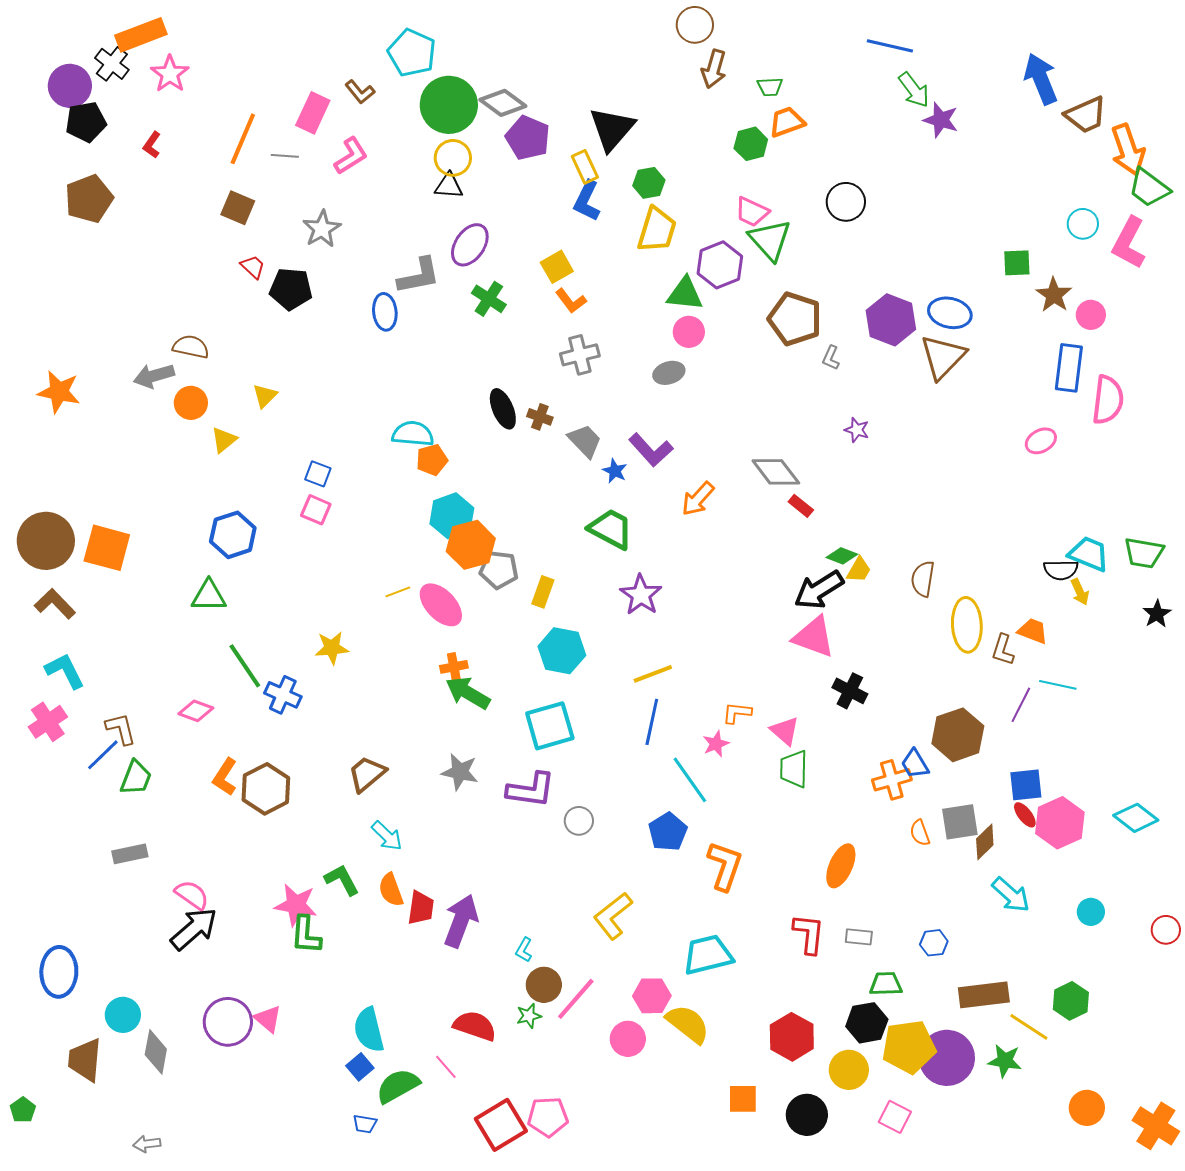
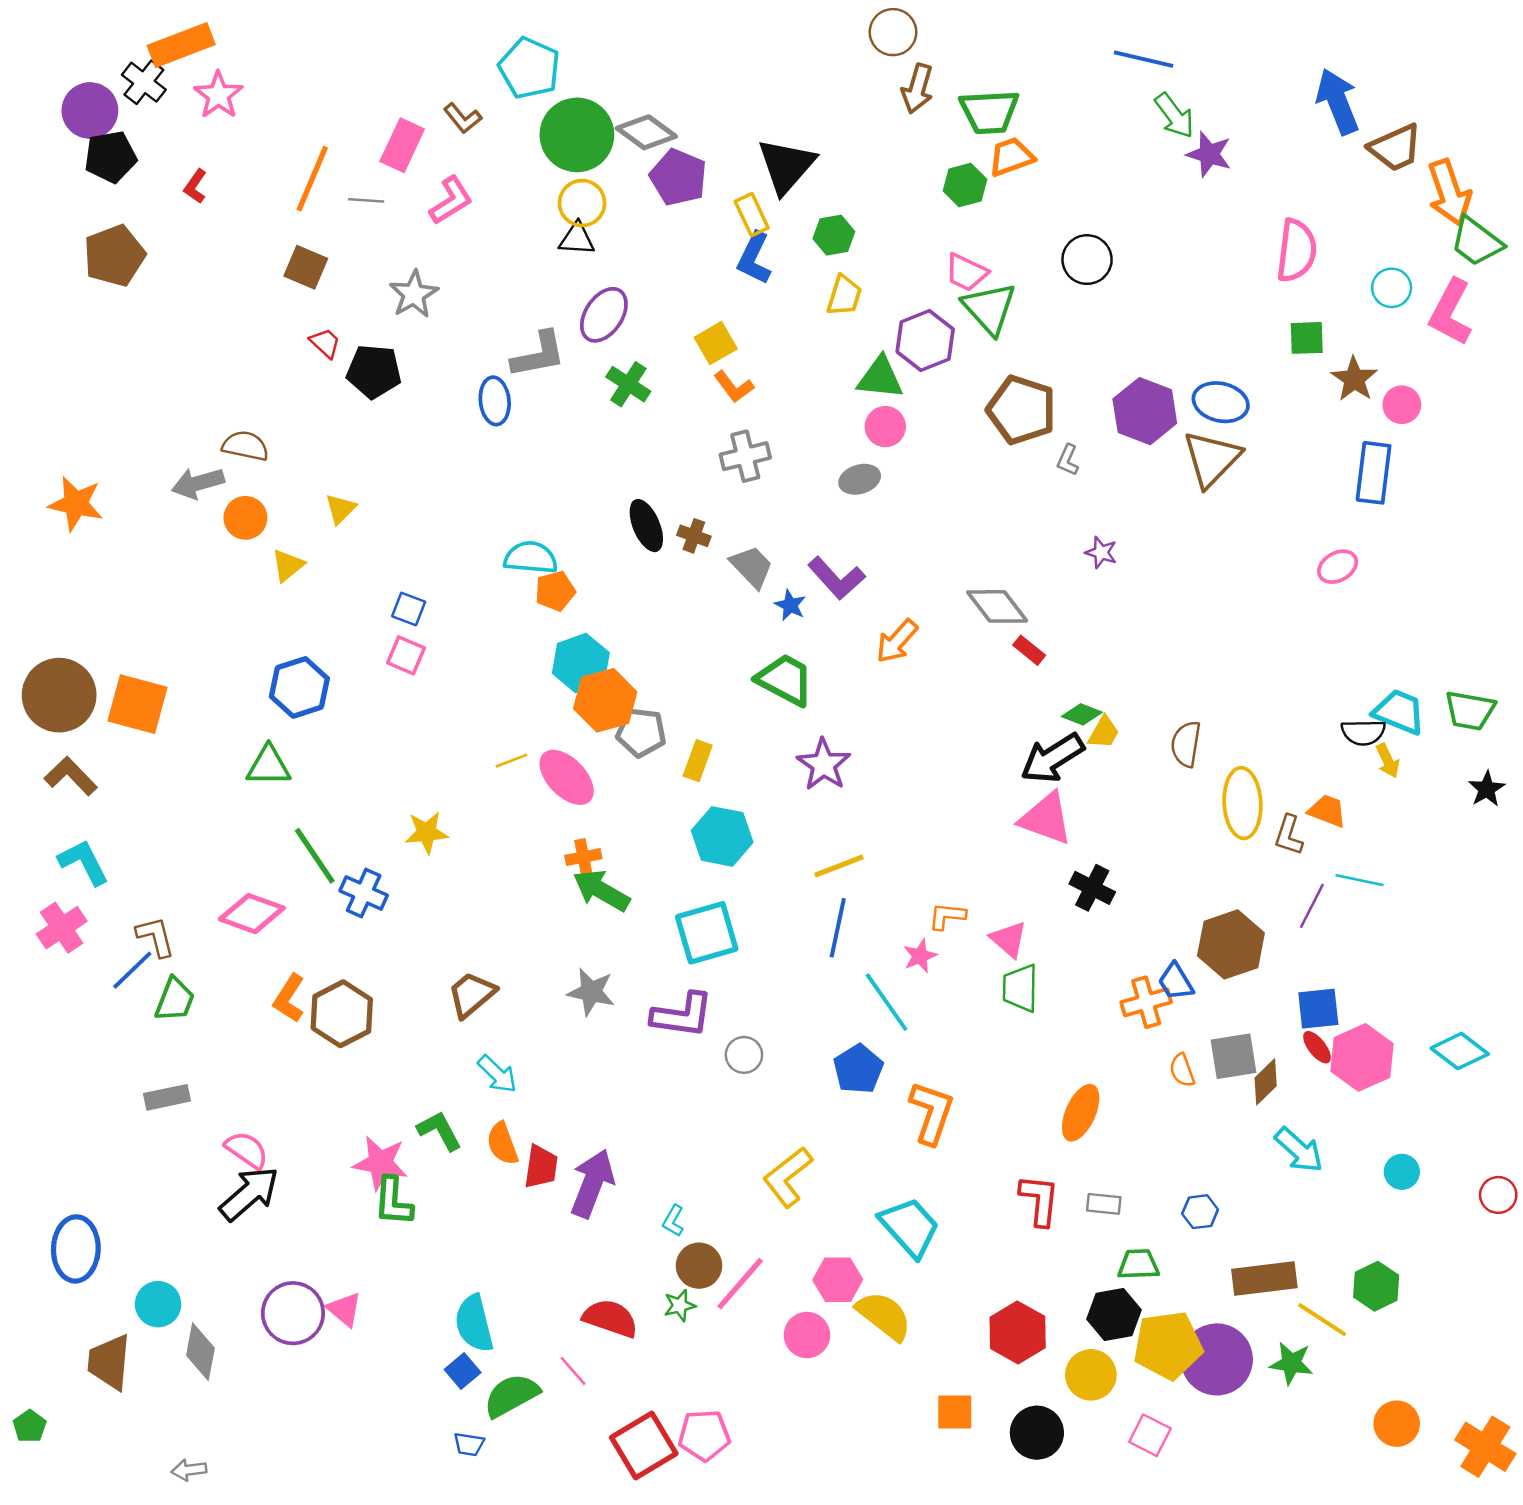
green trapezoid: (770, 87) -> (989, 112), size x1.8
yellow trapezoid: (657, 230) -> (844, 296), size x0.7
pink semicircle: (1108, 400) -> (1296, 251), moved
pink diamond: (196, 711) -> (252, 914), size x1.4
cyan trapezoid: (708, 955) -> (910, 1227), turned 62

